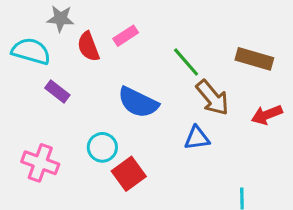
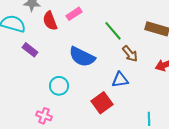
brown arrow: (212, 98) -> (130, 54), size x0.7
pink cross: (40, 163) -> (44, 116), moved, size x0.7
red square: (129, 174) -> (102, 103), moved

